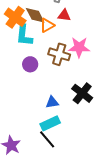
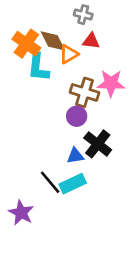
purple circle: (30, 64) -> (77, 116), moved
black cross: (82, 93) -> (98, 144), moved
black line: (47, 139) -> (50, 182), moved

